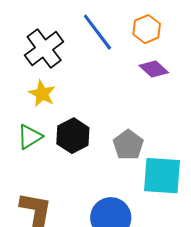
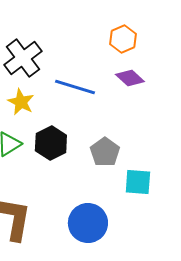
blue line: (97, 32) -> (75, 87), moved, turned -36
cyan square: (162, 176) -> (138, 182), size x0.7

